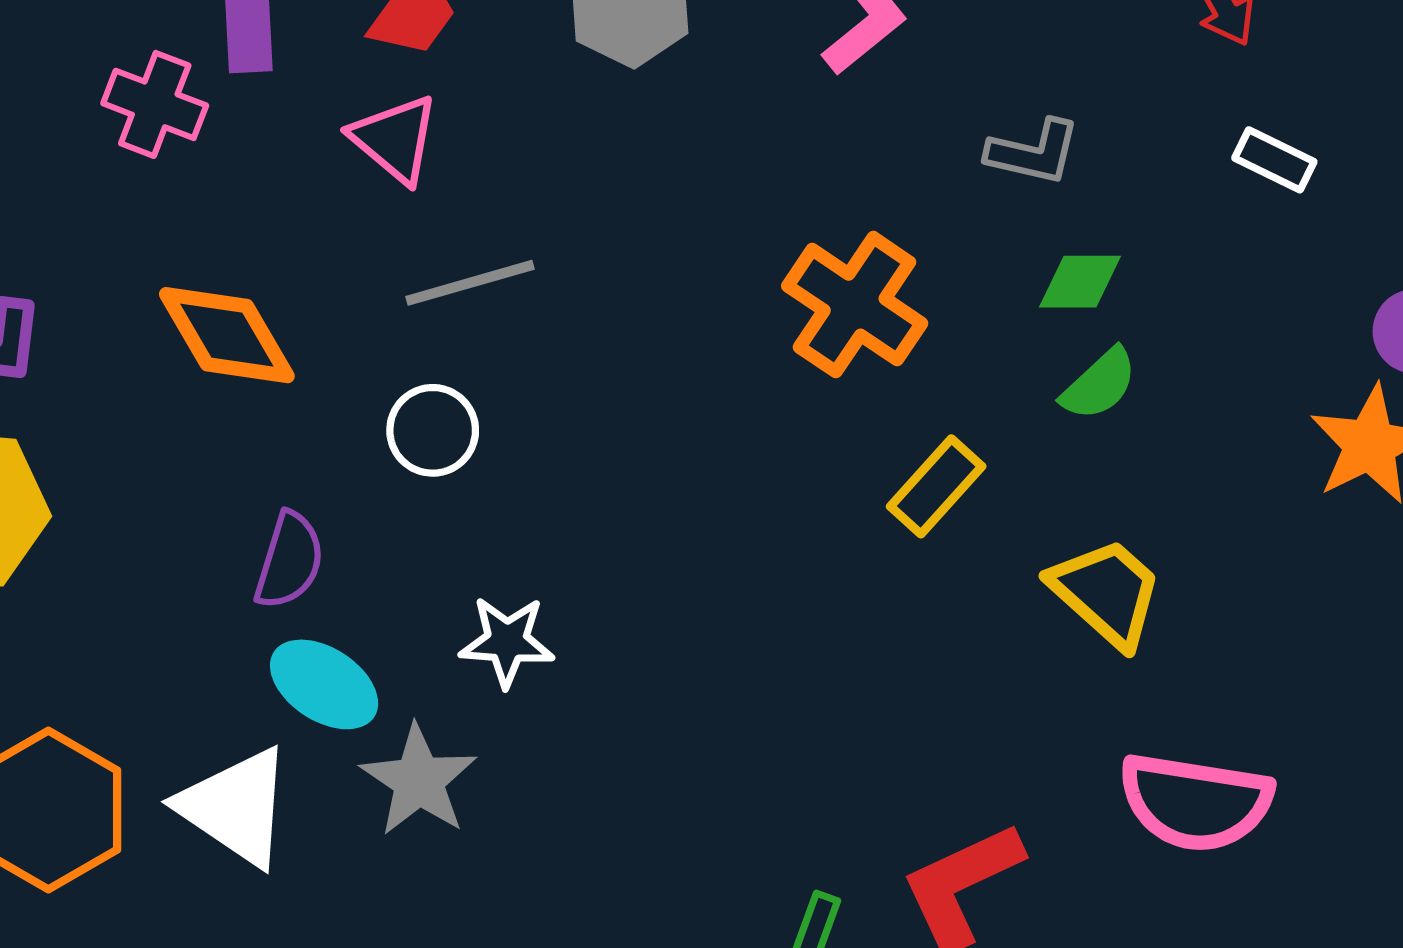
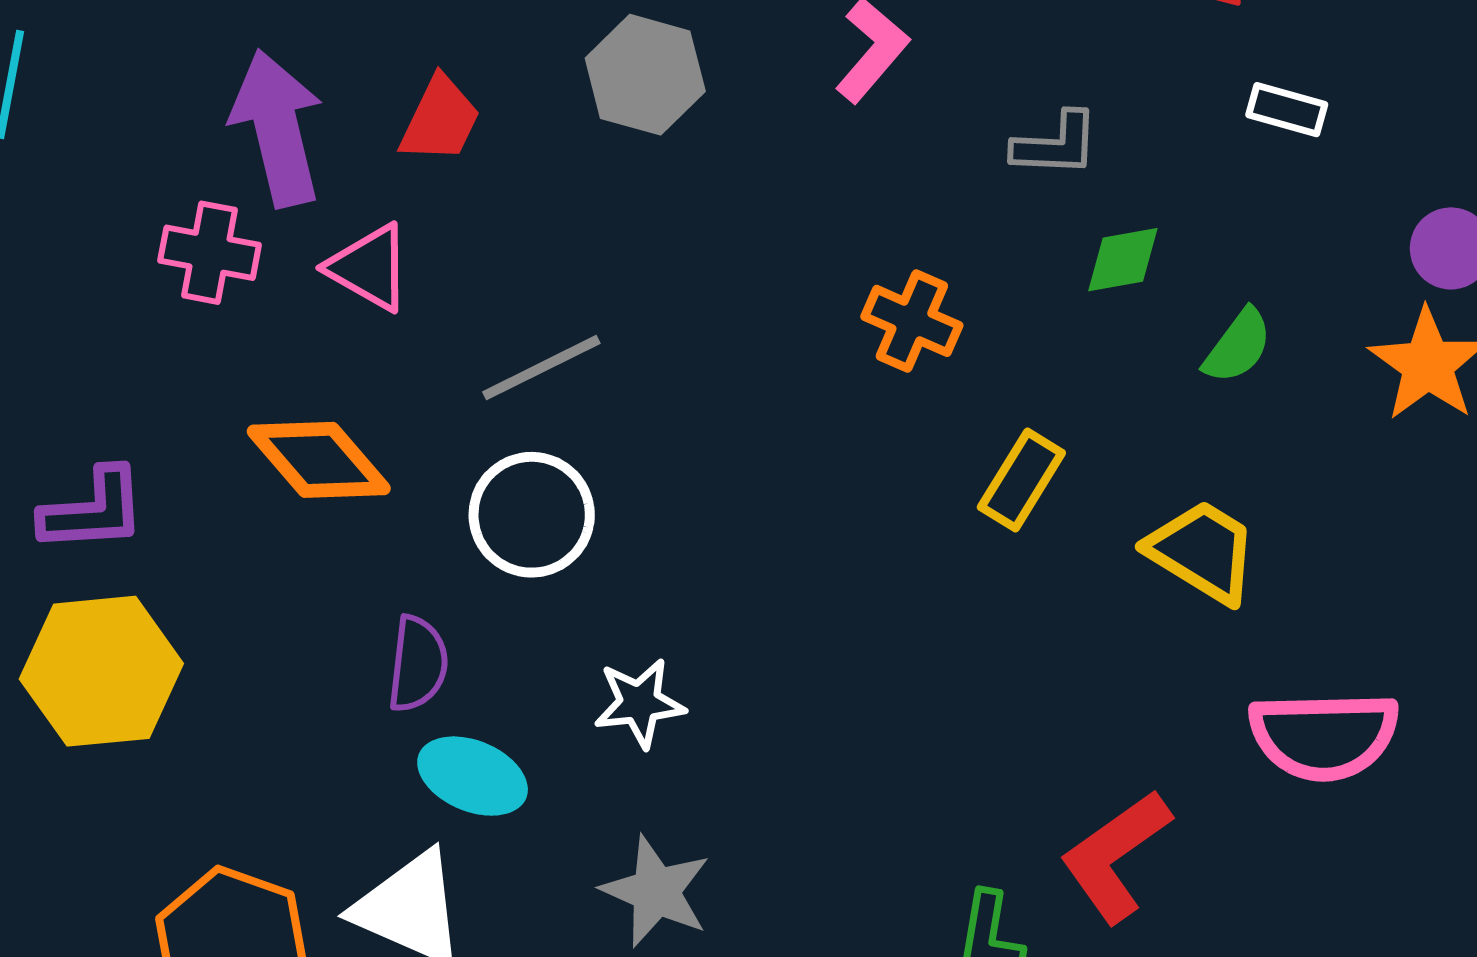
pink triangle: (395, 139) -> (369, 267), moved
orange cross: (855, 305) -> (912, 321), size x0.7
green semicircle: (1099, 384) -> (1238, 346), moved
white circle: (433, 430) -> (532, 515), size x1.4
gray star: (419, 780) -> (656, 891), moved

